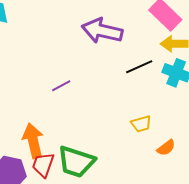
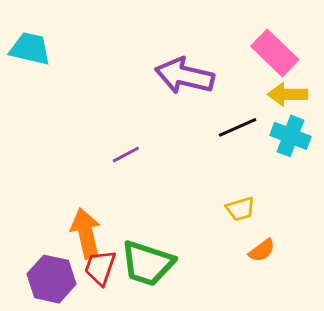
orange semicircle: (166, 148) -> (262, 250), moved

